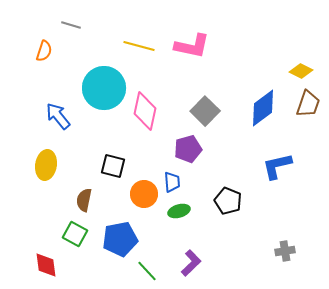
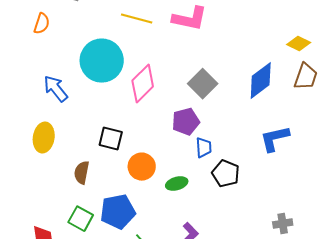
pink diamond: (145, 111) -> (143, 84), turned 33
blue trapezoid: (172, 182) -> (204, 148), moved
green square: (75, 234) -> (81, 219), moved

